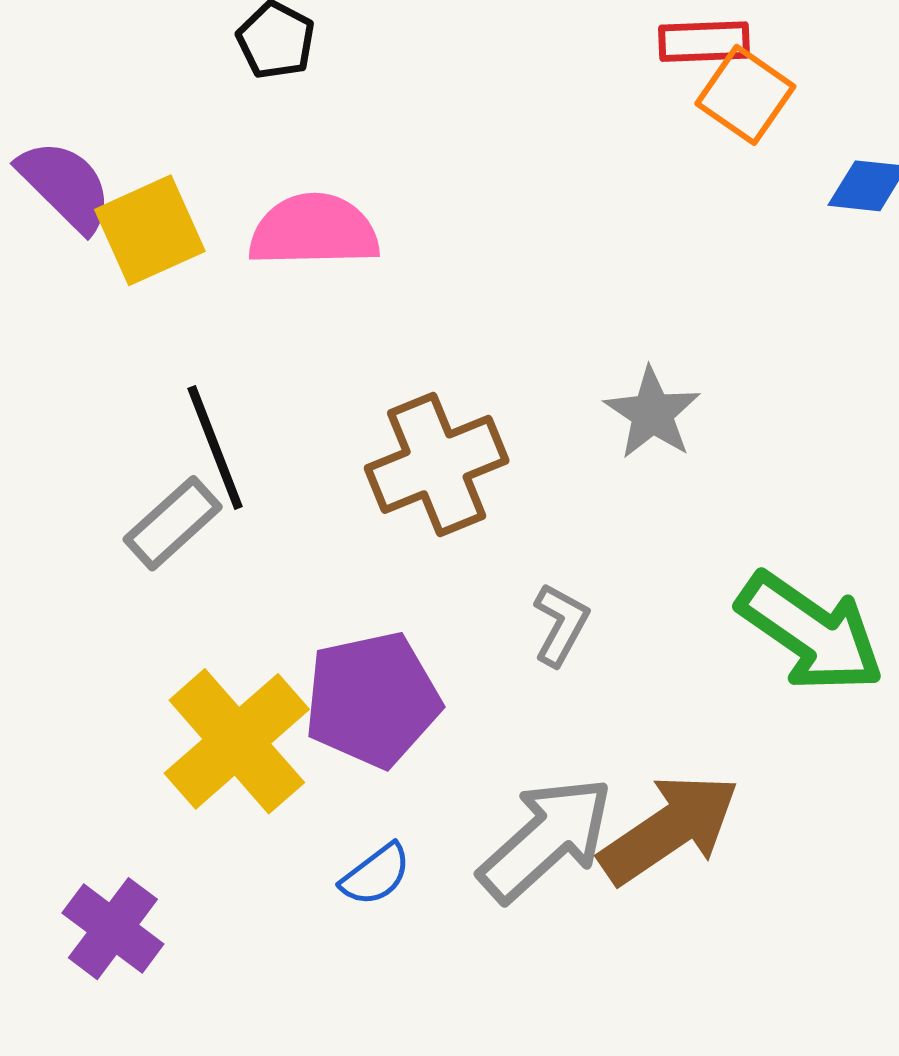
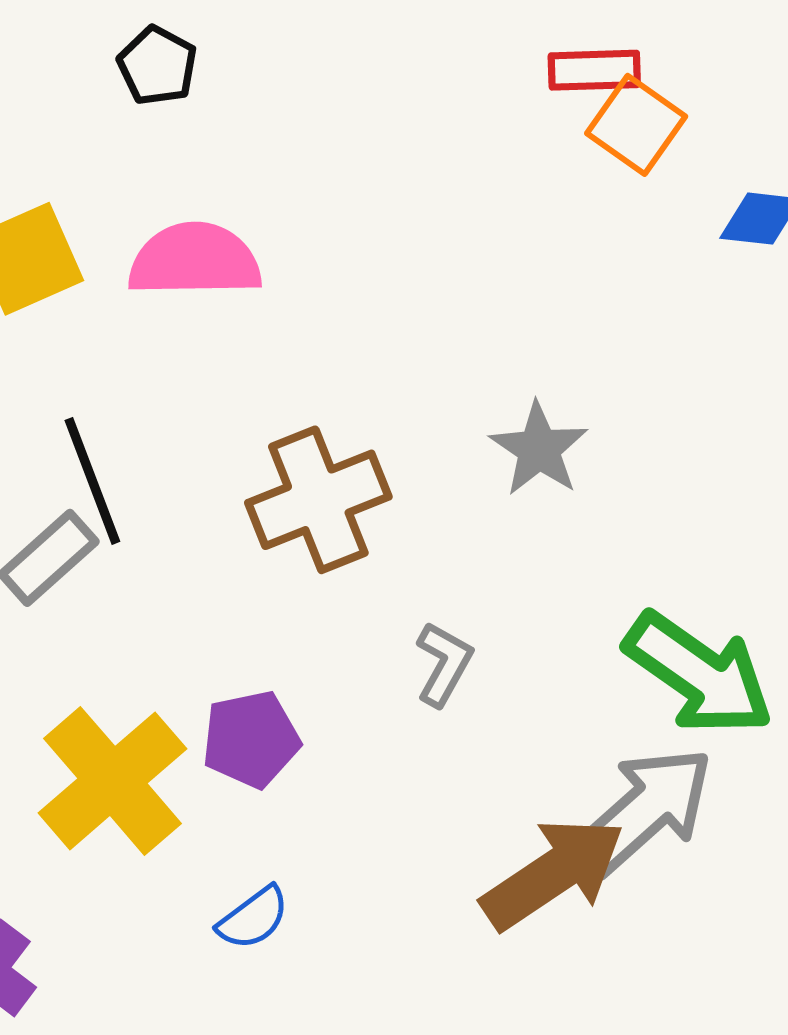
purple pentagon: (372, 700) -> (251, 739), size x0.7
gray arrow: (546, 839) -> (644, 811), moved

